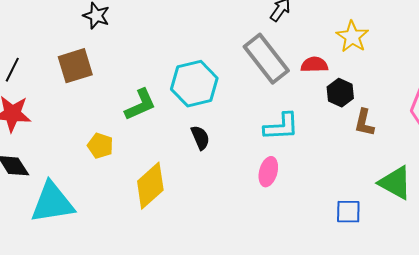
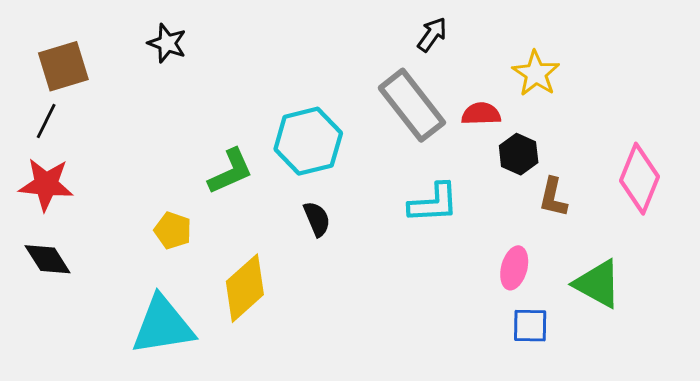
brown square: (75, 66) -> (63, 66), moved
pink ellipse: (268, 172) -> (514, 268), moved
cyan triangle: (52, 203) -> (163, 326), moved

